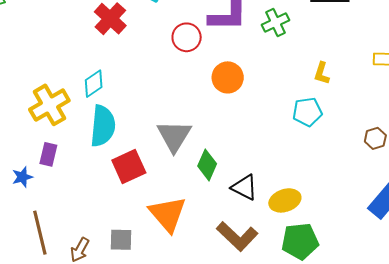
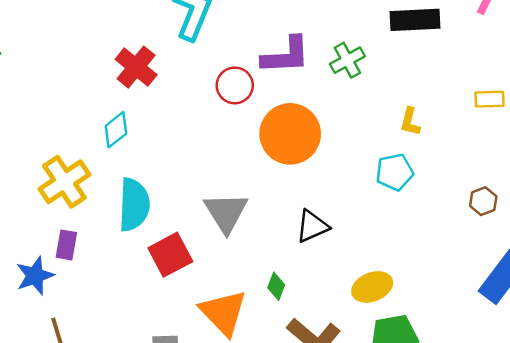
orange circle: (228, 77) -> (290, 134), size x1.5
cyan diamond: (94, 84) -> (116, 130), moved
green diamond: (207, 165) -> (276, 286), moved, size x0.7
blue star: (22, 177) -> (35, 276), size x1.4
black triangle: (244, 187) -> (312, 226), moved, turned -48

